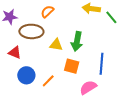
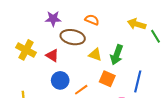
orange semicircle: (47, 12) -> (92, 20), turned 56

